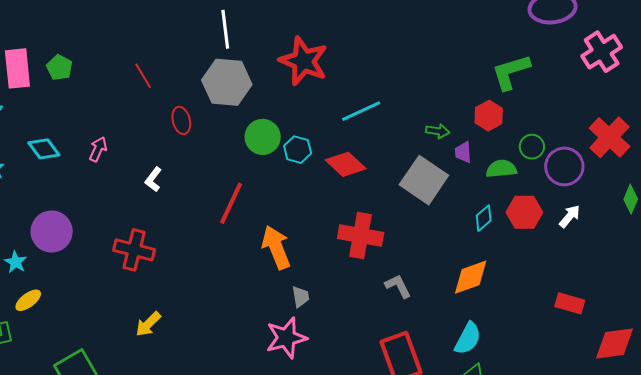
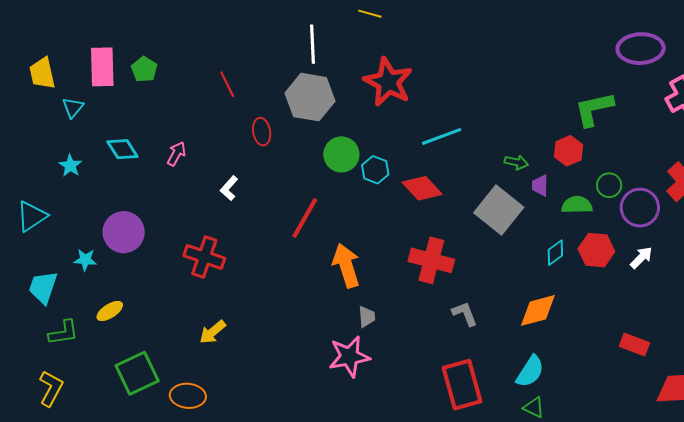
cyan star: (16, 262) -> (85, 260), turned -30
yellow ellipse: (28, 300) -> (110, 311), moved

